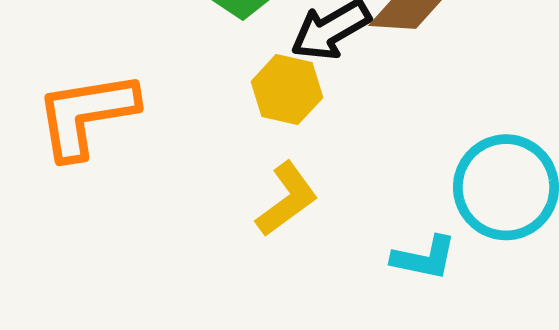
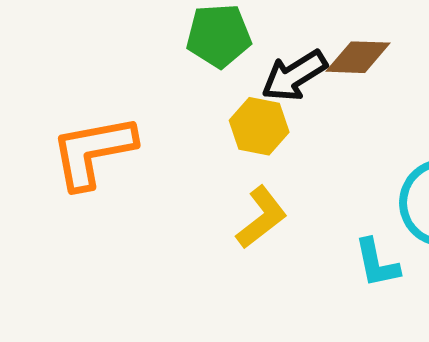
cyan L-shape: (424, 258) -> (377, 263), turned 68

